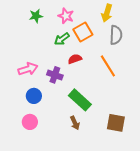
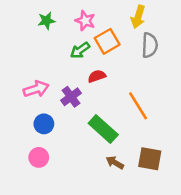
orange line: (108, 66) -> (138, 106), moved
purple cross: (55, 75) -> (71, 97), turned 35
brown arrow: (75, 123) -> (115, 163), moved, turned 144

